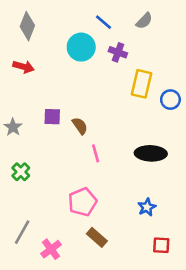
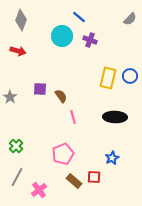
gray semicircle: (144, 21) -> (130, 19), moved
yellow rectangle: (142, 84) -> (108, 78), moved
green cross: (21, 172) -> (16, 146), moved
red square: (161, 245) -> (94, 177), moved

